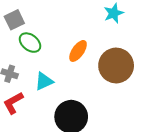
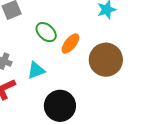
green ellipse: (30, 43) -> (46, 32), moved

